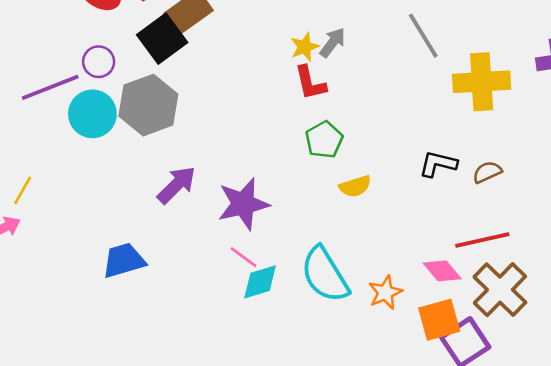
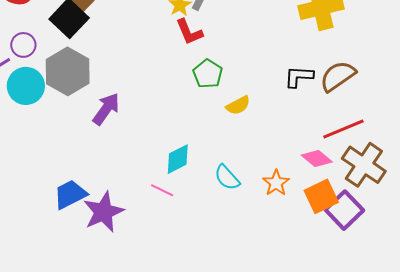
brown semicircle: (487, 172) -> (338, 76), size x1.6
purple arrow: (176, 185) -> (106, 109), moved
purple star: (243, 204) -> (103, 212), moved
pink line: (243, 257) -> (162, 190), moved
cyan semicircle: (325, 275) -> (227, 177), size x0.6
cyan diamond: (260, 282) -> (178, 159), moved

